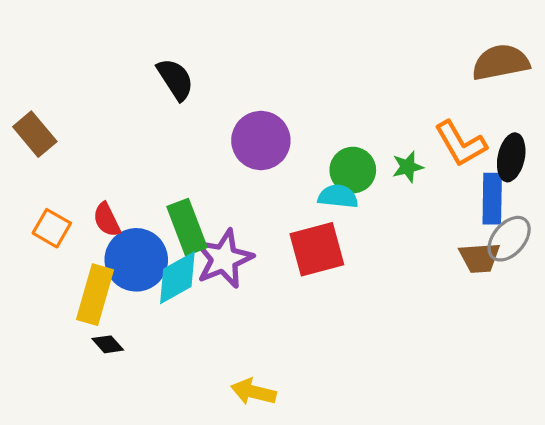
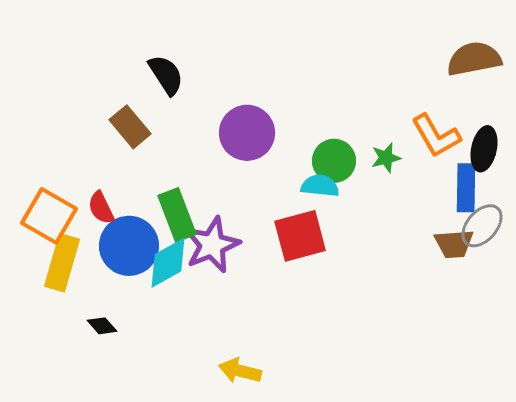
brown rectangle: (35, 134) -> (130, 127), moved
orange square: (52, 228) -> (49, 216), size x1.5
yellow rectangle: (95, 295) -> (62, 263), moved

